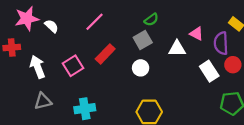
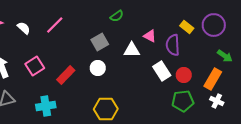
green semicircle: (151, 20) -> (117, 16), moved
white semicircle: (52, 26) -> (24, 28), moved
red rectangle: (105, 54) -> (66, 75), moved
red circle: (233, 65) -> (184, 75), moved

